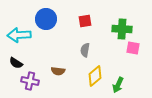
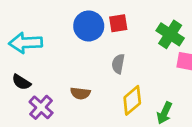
blue circle: (46, 19) -> (89, 26), moved
green cross: (122, 29) -> (170, 34), turned 30
purple cross: (30, 81) -> (41, 107), turned 30

